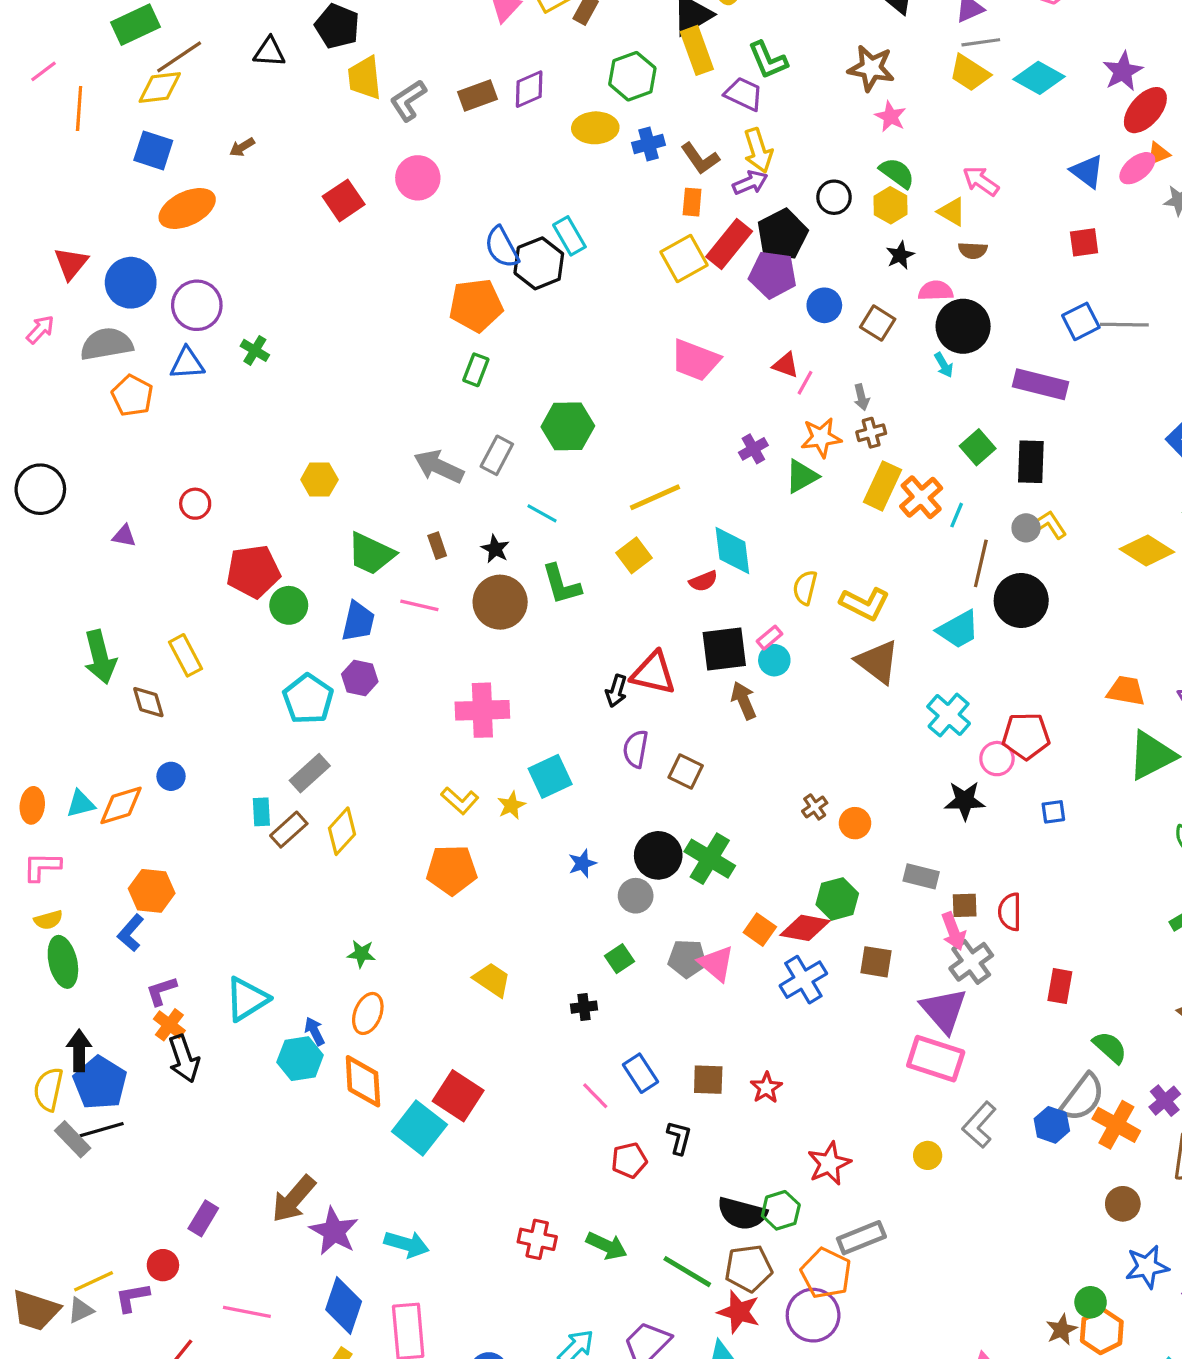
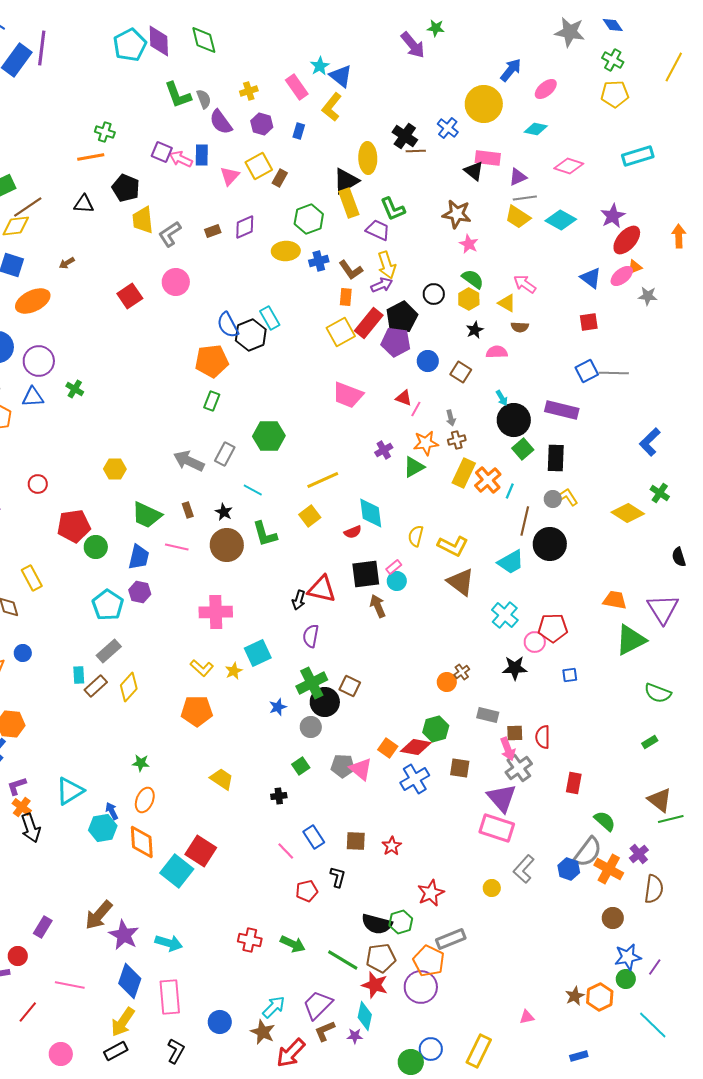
brown rectangle: (478, 96) -> (213, 231), size x0.7
black circle: (963, 326) -> (514, 420), moved
brown square: (686, 772) -> (350, 686), moved
brown cross: (815, 807) -> (462, 672), moved
green cross: (710, 859) -> (312, 683), moved, turned 32
green circle: (1091, 1302) -> (626, 979), moved

